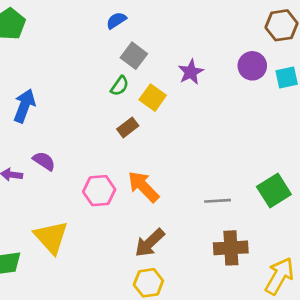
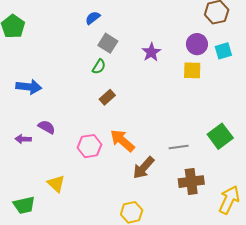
yellow square: (153, 98) -> (192, 70), moved, turned -30
blue arrow: (24, 106) -> (29, 87), turned 80
yellow triangle: (51, 237) -> (56, 184), size x0.7
brown arrow: (150, 243) -> (144, 168), moved

